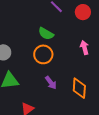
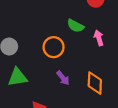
green semicircle: (46, 34) -> (75, 26), moved

